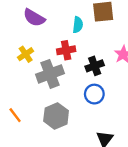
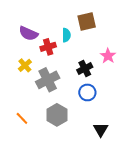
red cross: (66, 50) -> (48, 47), moved

